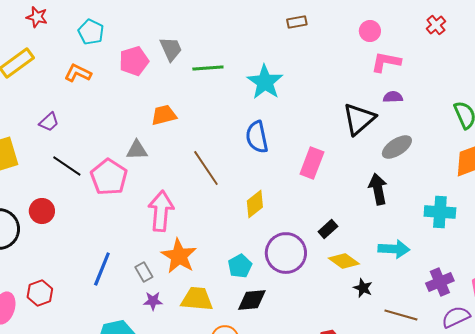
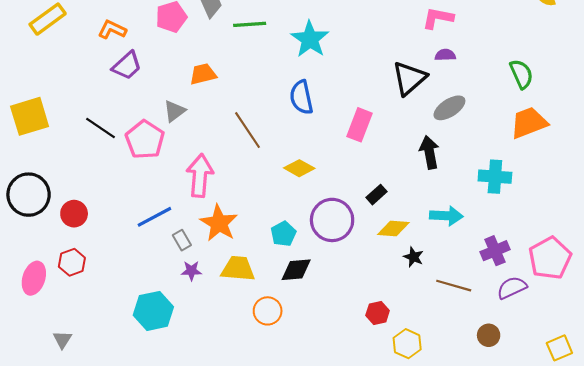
purple trapezoid: (49, 122) -> (127, 66), moved, size x1.4
gray triangle: (137, 150) -> (175, 111), turned -35
yellow diamond: (255, 204) -> (299, 168), turned 68
red circle: (42, 211) -> (74, 214), moved
yellow diamond: (344, 261) -> (393, 228), turned -32
blue line: (102, 269) -> (154, 217), moved, turned 40

